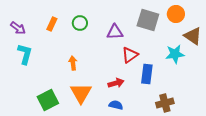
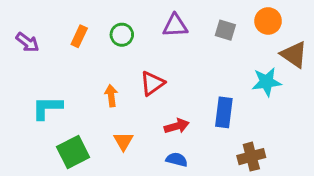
gray square: (148, 20) -> (225, 30), size x0.6
purple triangle: (115, 32) -> (175, 26), moved
cyan L-shape: (25, 54) -> (47, 108), moved, turned -105
red triangle: (130, 55) -> (152, 83), moved
orange triangle: (81, 93) -> (123, 141), size x0.6

